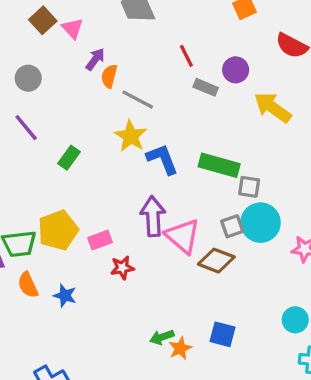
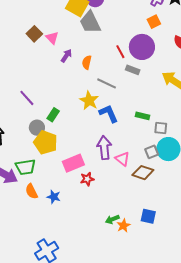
purple circle: (236, 70) -> (142, 47), moved, size x1.6
orange semicircle: (109, 76) -> (87, 62), moved
gray circle: (28, 78) -> (37, 128), moved
gray line: (138, 100) -> (107, 83), moved
green rectangle: (219, 165) -> (142, 116), size x0.6
yellow pentagon: (58, 230) -> (46, 142), moved, turned -30
pink triangle: (183, 236) -> (122, 159), size x0.7
pink rectangle: (100, 240) -> (73, 163), size x1.5

